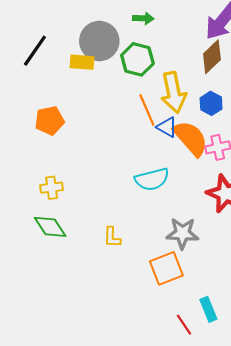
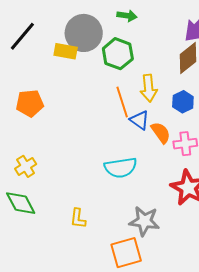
yellow arrow: (173, 93) -> (149, 88), size x0.7
orange semicircle: (191, 138) -> (161, 133), size x0.6
yellow cross: (52, 188) -> (26, 166), turned -30

